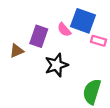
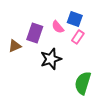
blue square: (83, 21) -> (75, 19), size x0.7
pink rectangle: (98, 41) -> (78, 37), moved, turned -72

